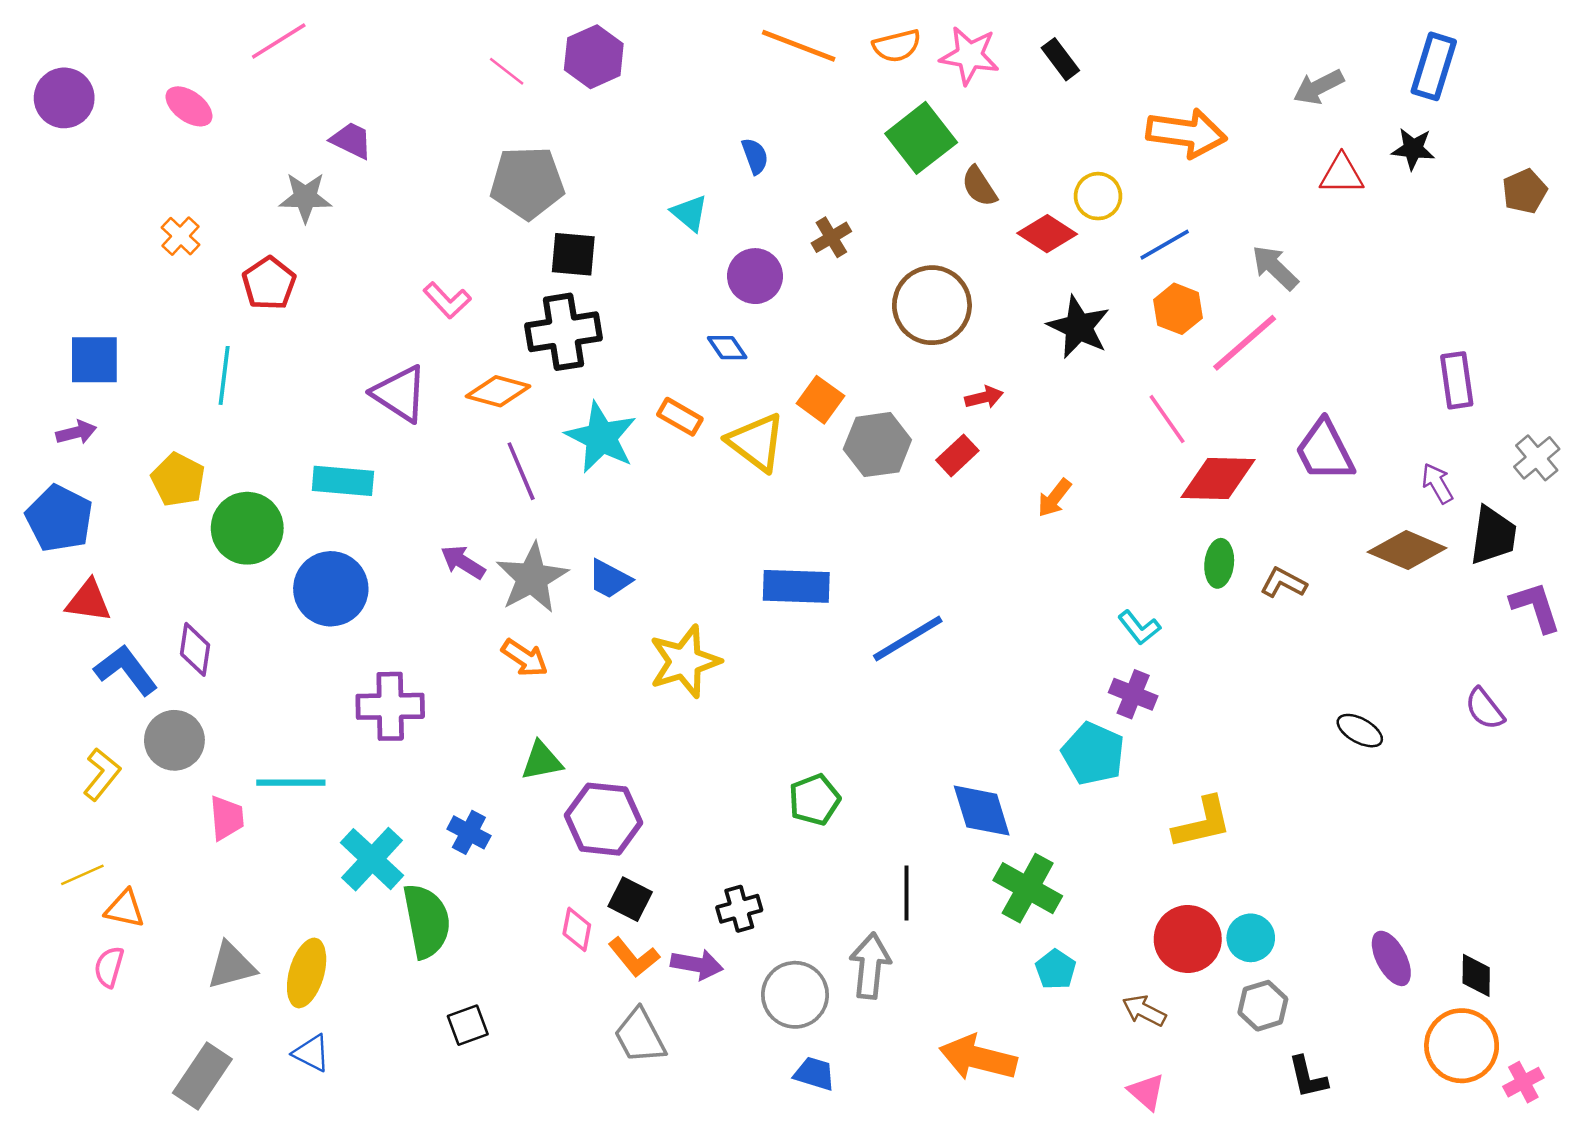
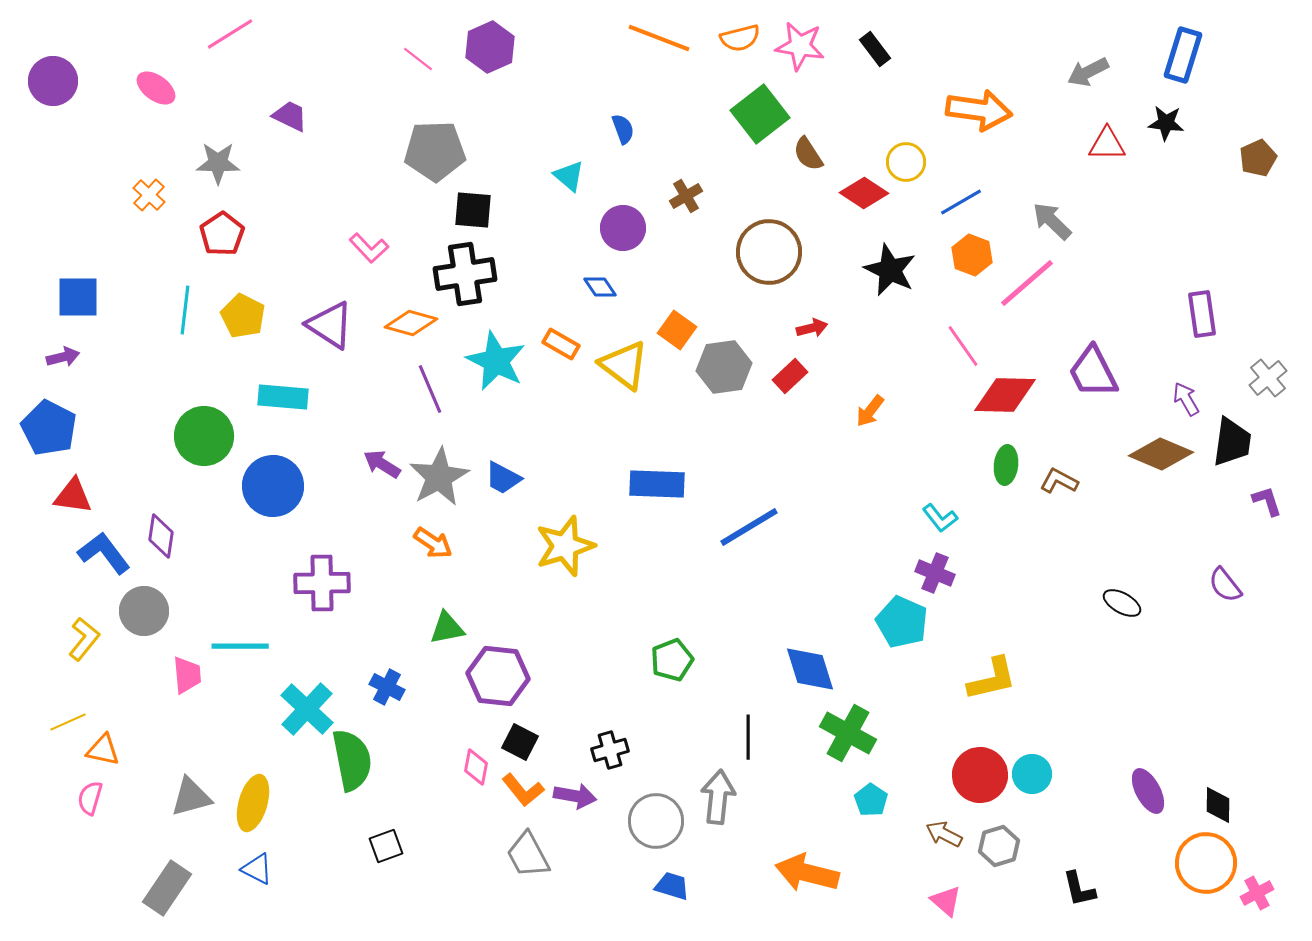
gray star: (305, 197) -> (218, 163), moved
yellow pentagon: (178, 480) -> (243, 316), moved
purple L-shape: (1536, 607) -> (1267, 501), size x0.7
gray hexagon: (1263, 1006) -> (999, 846), moved

